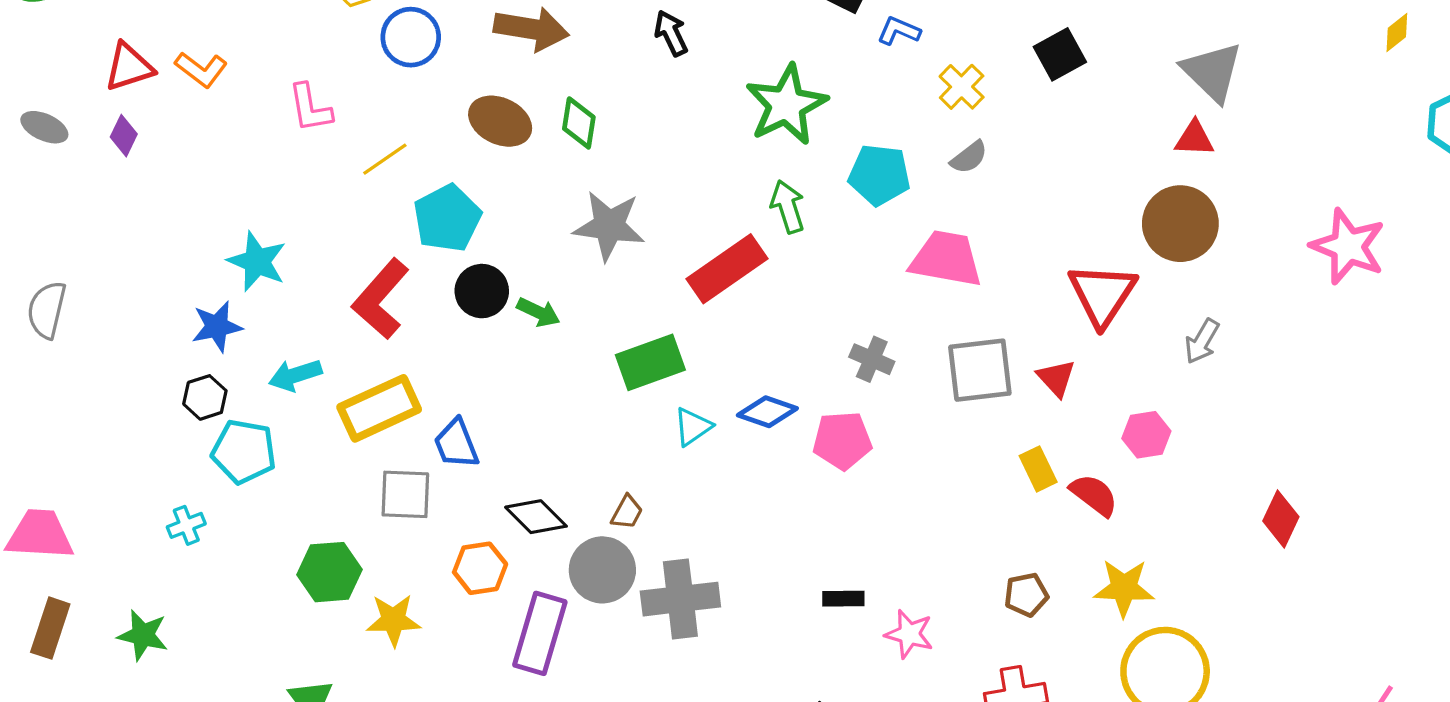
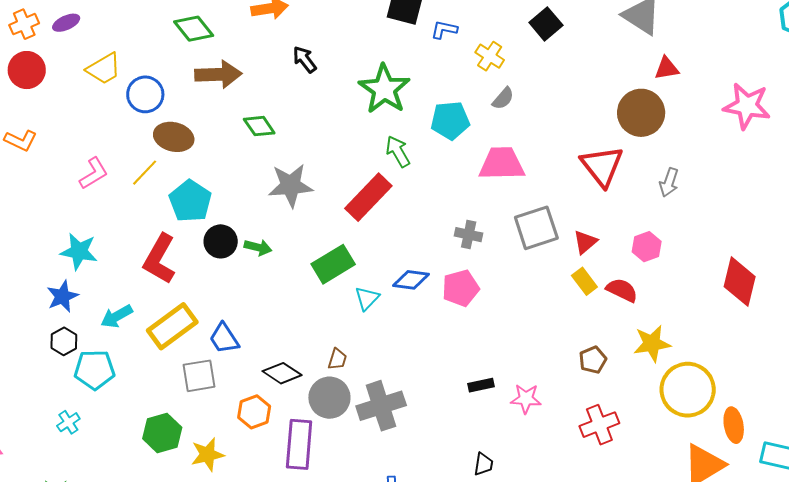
pink L-shape: (310, 108) -> (94, 173), moved, turned -100
brown ellipse: (500, 121) -> (174, 137), moved
green diamond: (579, 123) -> (259, 126), turned -32
red triangle: (1194, 139) -> (667, 68), moved
red triangle: (1056, 378) -> (585, 242), moved, turned 44
red diamond: (1281, 519) -> (740, 282), size x1.4

